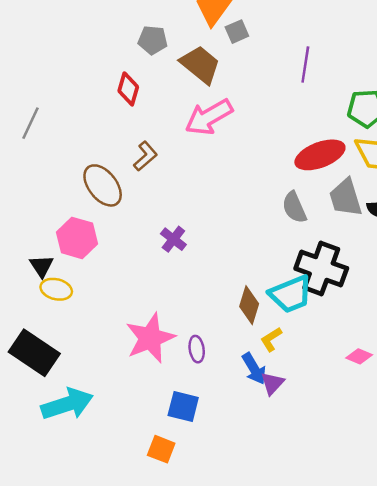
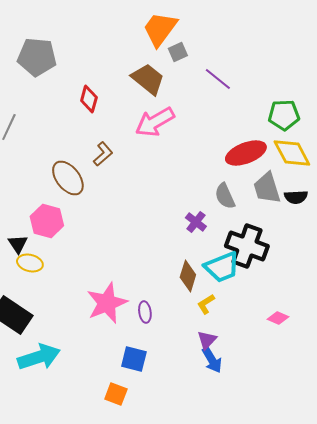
gray pentagon: (153, 40) -> (37, 57), moved, size x1.6
purple line: (305, 65) -> (218, 79), moved, turned -60
purple cross: (173, 239) -> (196, 222), moved
blue arrow: (254, 369) -> (212, 360), moved

